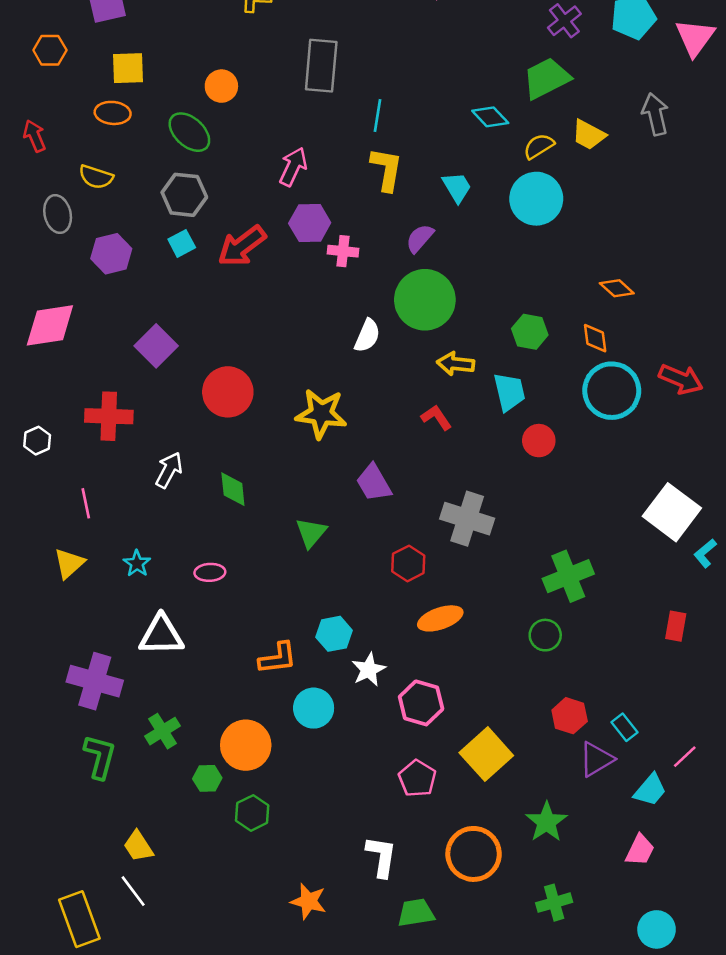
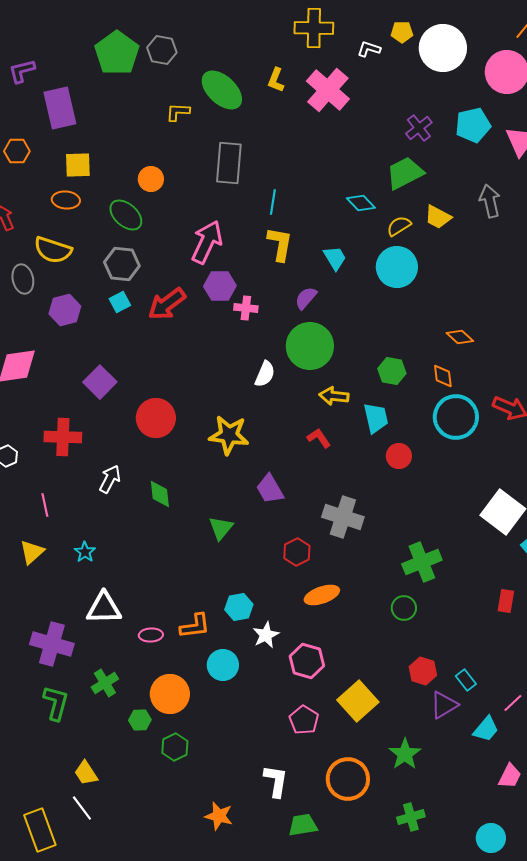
pink arrow: (293, 167) -> (207, 242), size x1.4
yellow semicircle: (96, 177) -> (53, 250), size x1.4
pink ellipse: (210, 572) -> (151, 635), moved
pink trapezoid: (640, 850) -> (510, 776), moved

